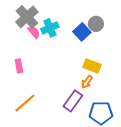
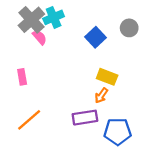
gray circle: (96, 24) -> (129, 28), moved
cyan cross: (50, 28) -> (54, 17), moved
purple rectangle: (73, 101) -> (85, 118), turned 45

